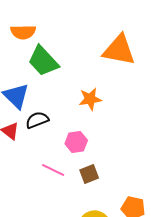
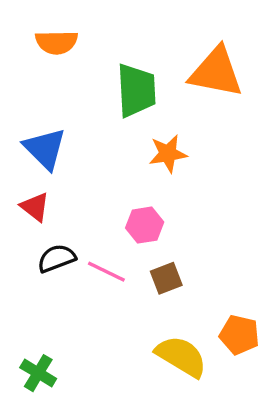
green trapezoid: (43, 61) -> (136, 90), moved, turned -140
black semicircle: (37, 120) -> (57, 258), moved

